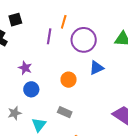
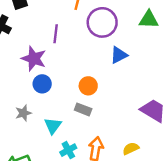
purple line: (49, 36) -> (56, 34), moved
purple star: (25, 68) -> (34, 59), size x1.5
orange circle: (69, 80) -> (88, 86), moved

